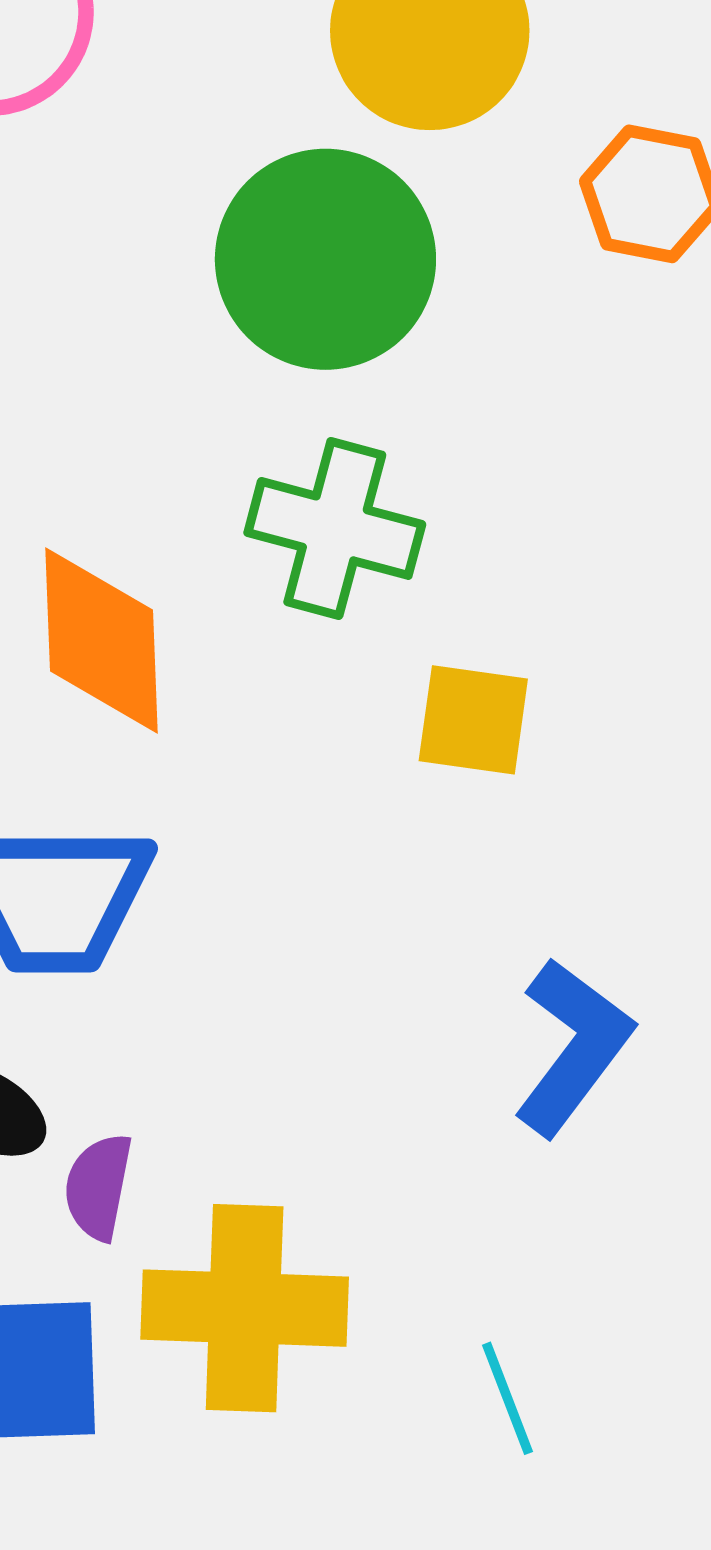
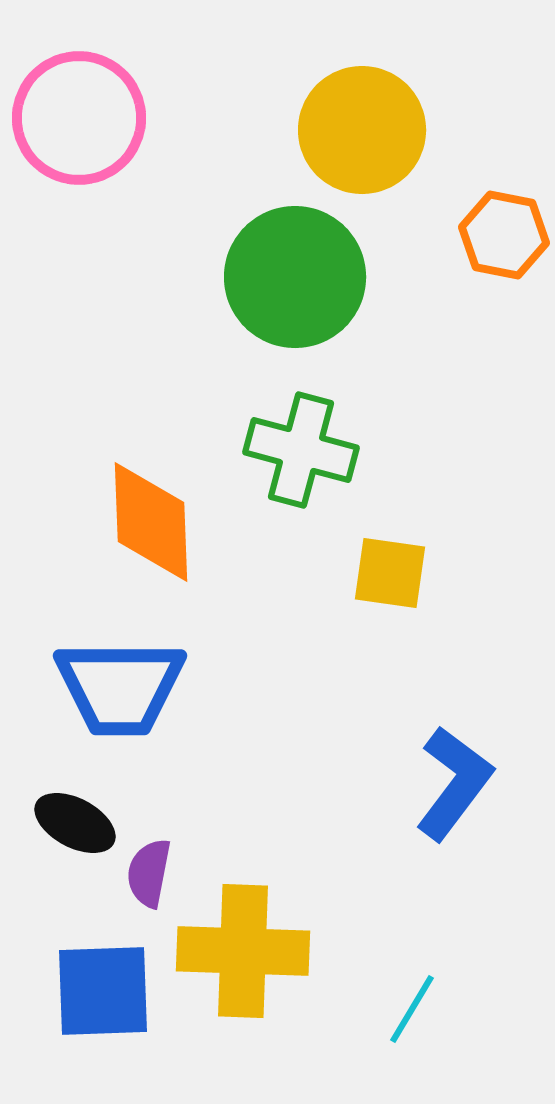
cyan line: (508, 1398) -> (412, 1009), turned 52

